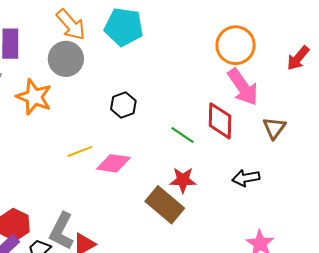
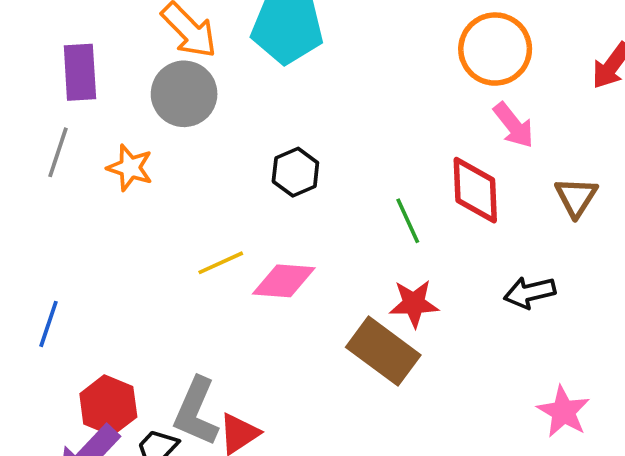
pink arrow: (243, 87) -> (514, 125), size x0.7
orange star: (34, 97) -> (130, 168), size x0.7
green line: (182, 135) -> (408, 221), turned 35

